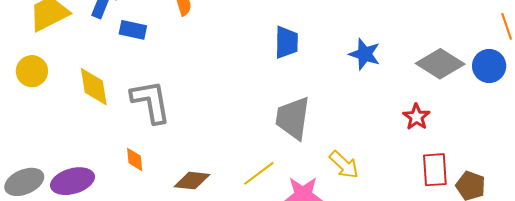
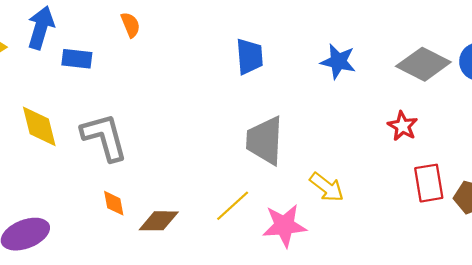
orange diamond: (135, 159) -> (114, 203), moved

